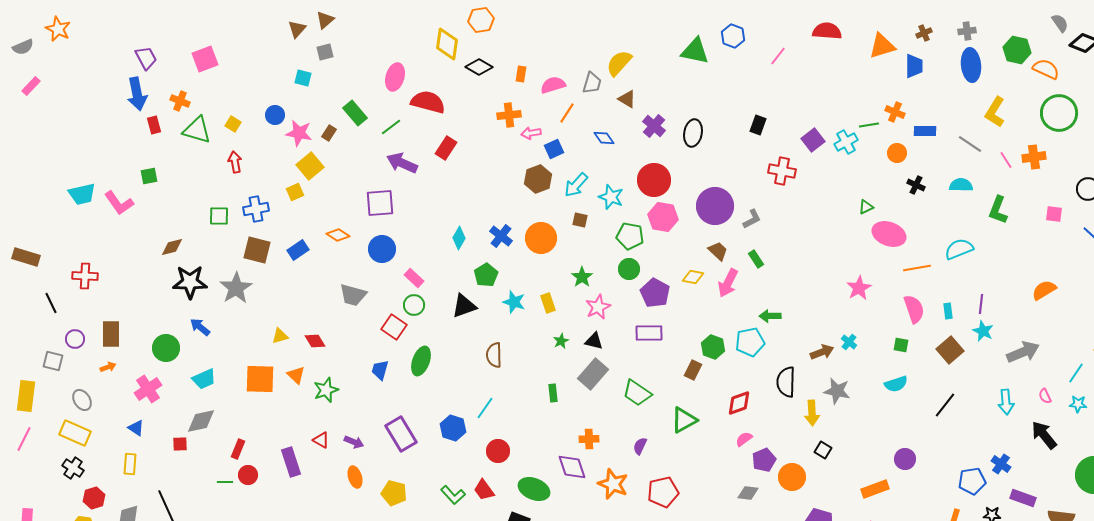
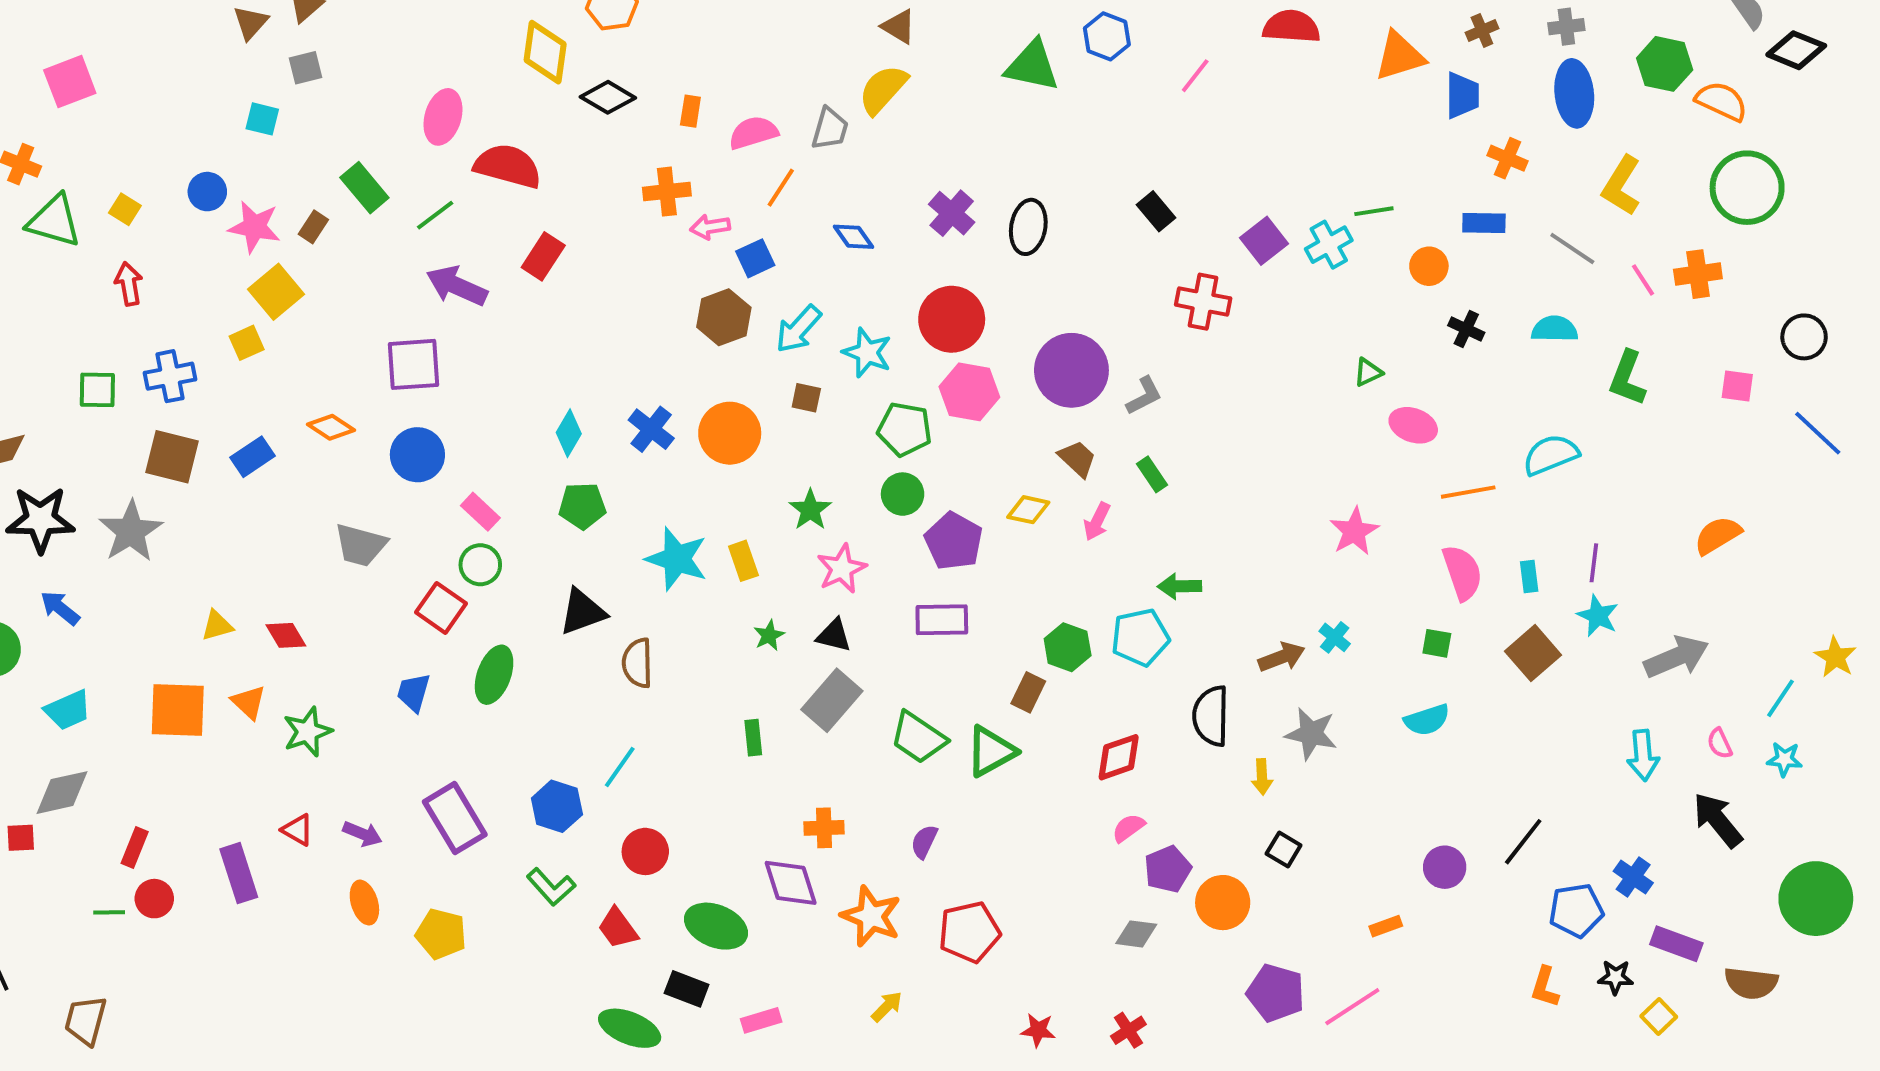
brown triangle: (627, 99) -> (899, 27), moved
orange cross: (895, 112) -> (1507, 158), moved
black rectangle: (758, 125) -> (1156, 211), turned -60
pink ellipse: (889, 234) -> (1413, 425), size x0.7
green pentagon: (486, 275) -> (582, 506), moved, turned 30
pink arrow: (728, 283) -> (1097, 522), size x0.7
cyan star: (514, 302) -> (677, 559), size x1.4
black triangle: (464, 306) -> (582, 612), moved
black line: (945, 405) -> (1523, 842), moved
yellow arrow: (812, 413) -> (1262, 777), size x0.7
green triangle: (684, 420) -> (991, 751), moved
orange rectangle: (875, 489) -> (1386, 926), size x0.6
green L-shape: (453, 495) -> (551, 887), moved

